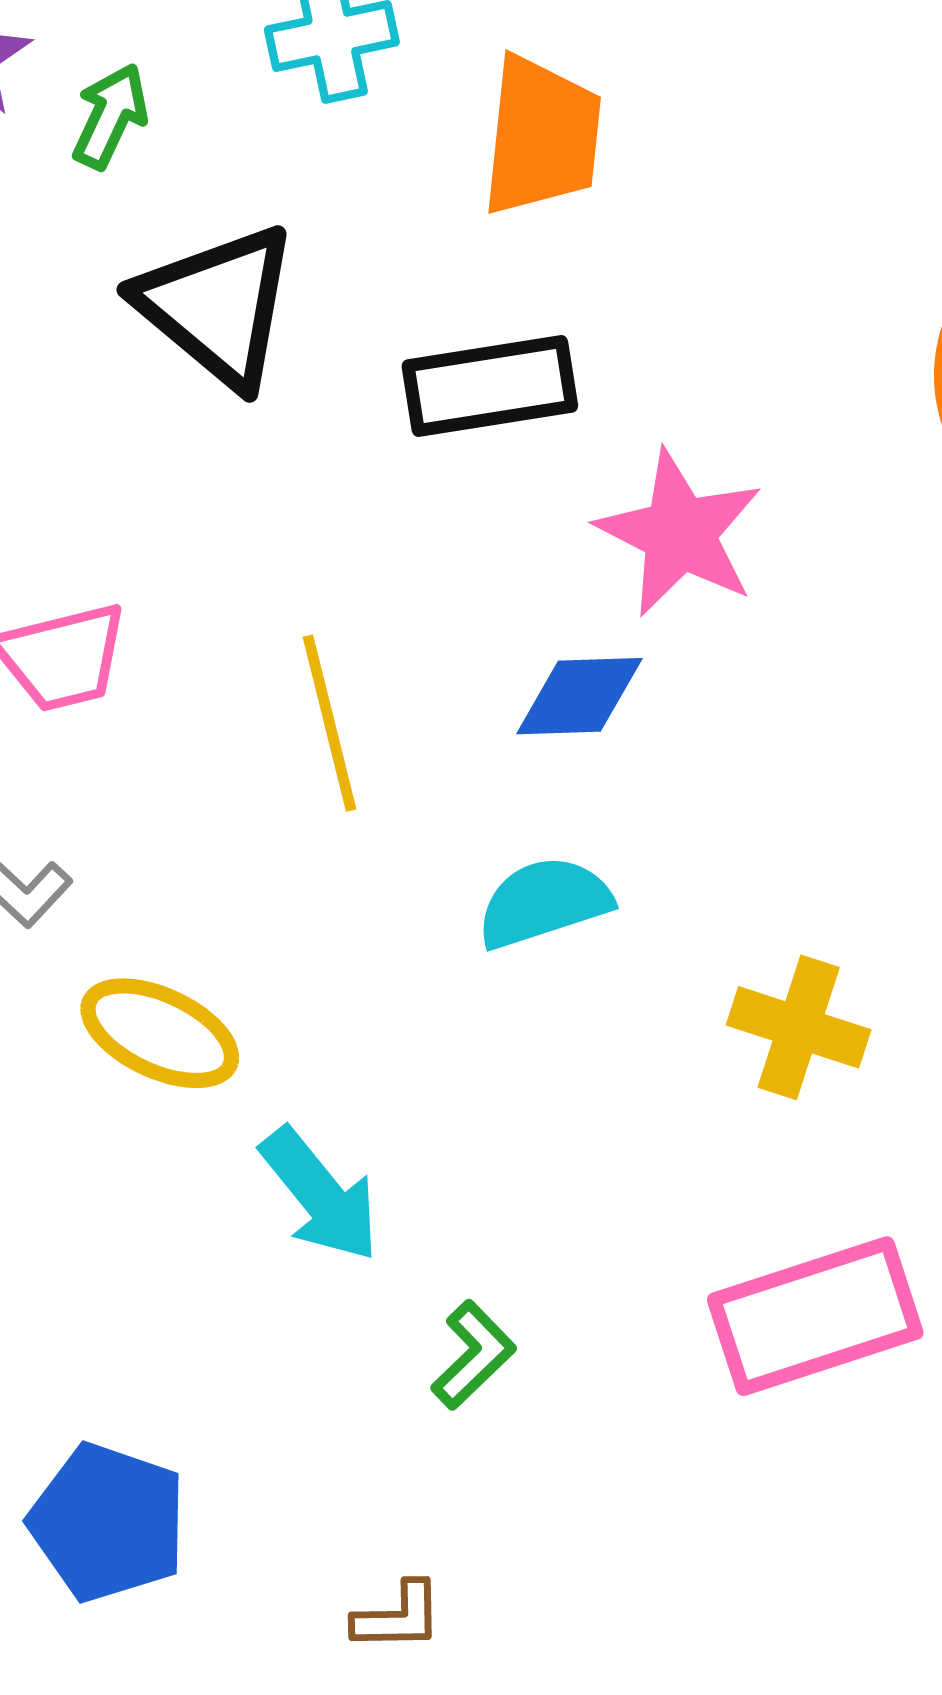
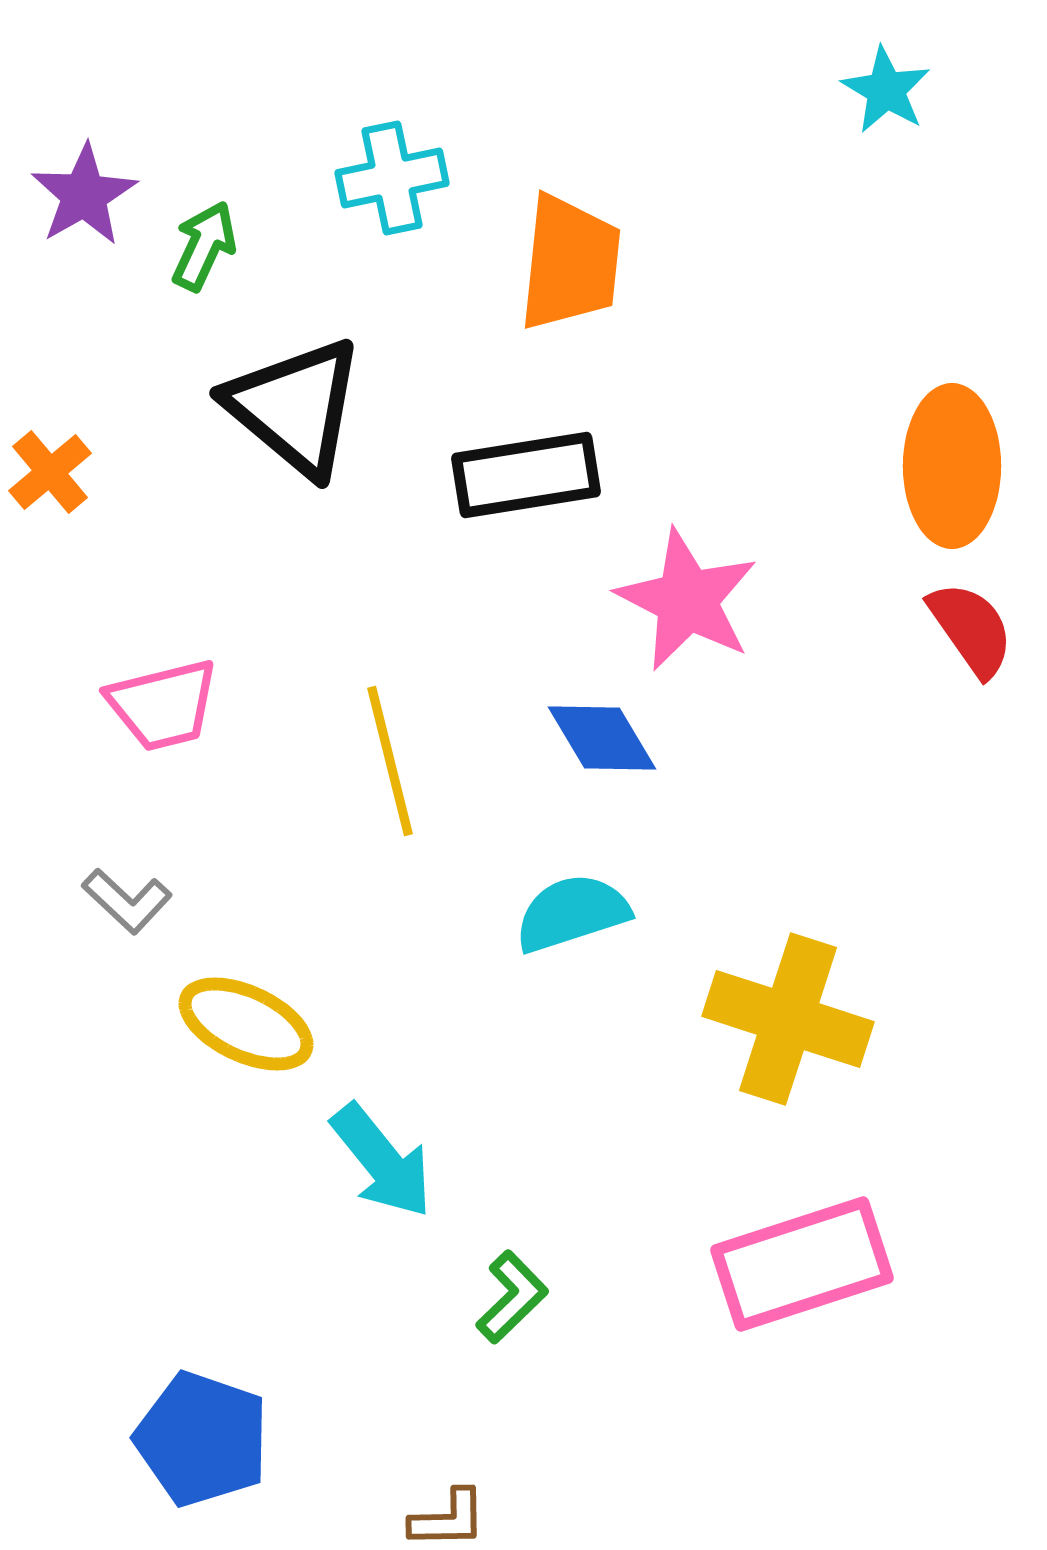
blue diamond: (579, 696) -> (602, 738), turned 61
yellow cross: (799, 1027) -> (788, 1019), size x1.4

